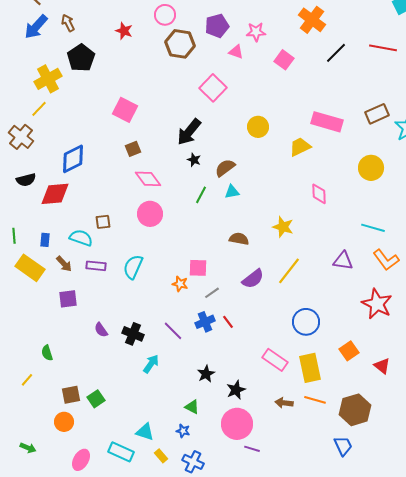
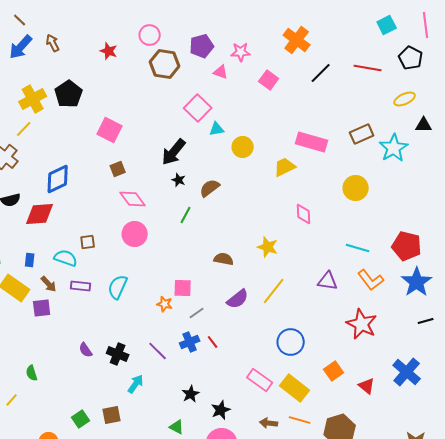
black pentagon: (81, 58) -> (69, 94), moved
cyan triangle: (232, 192) -> (217, 129), moved
purple square: (68, 299) -> (42, 308), moved
yellow rectangle: (310, 368) -> (295, 388), turned -40
brown square: (71, 395) -> (112, 415), moved

